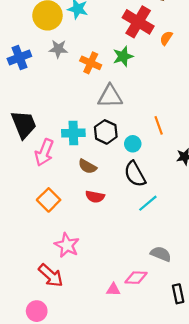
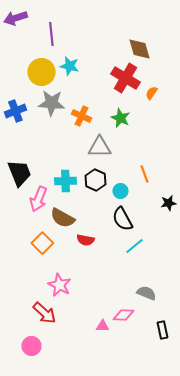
gray star: (58, 49) -> (51, 103), size x1.5
green star: (123, 56) -> (120, 118), moved, turned -30
brown semicircle: (87, 166) -> (62, 218), moved, size x1.4

